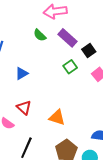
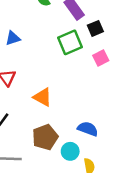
green square: (70, 67) -> (70, 42), size x1.5

